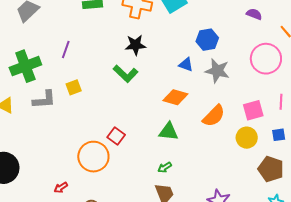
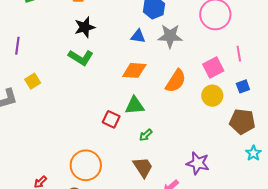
red square: (116, 136) -> (111, 119), moved
orange circle: (93, 157) -> (86, 165), moved
green arrow: (165, 167) -> (146, 135), moved

